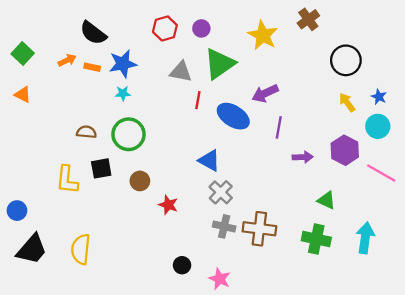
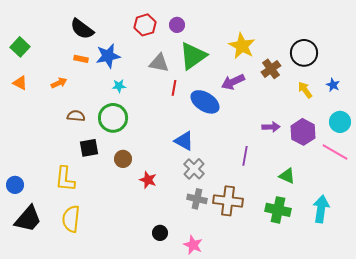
brown cross: (308, 19) -> (271, 69), moved
yellow star: (263, 35) -> (242, 46), moved
orange arrow: (67, 60) -> (59, 83), moved
cyan star: (123, 93) -> (119, 86), moved
cyan circle: (378, 126) -> (340, 122), moved
purple line: (279, 127) -> (245, 156), moved
purple arrow: (303, 157) -> (271, 127), moved
yellow L-shape: (67, 180) -> (65, 179), moved

